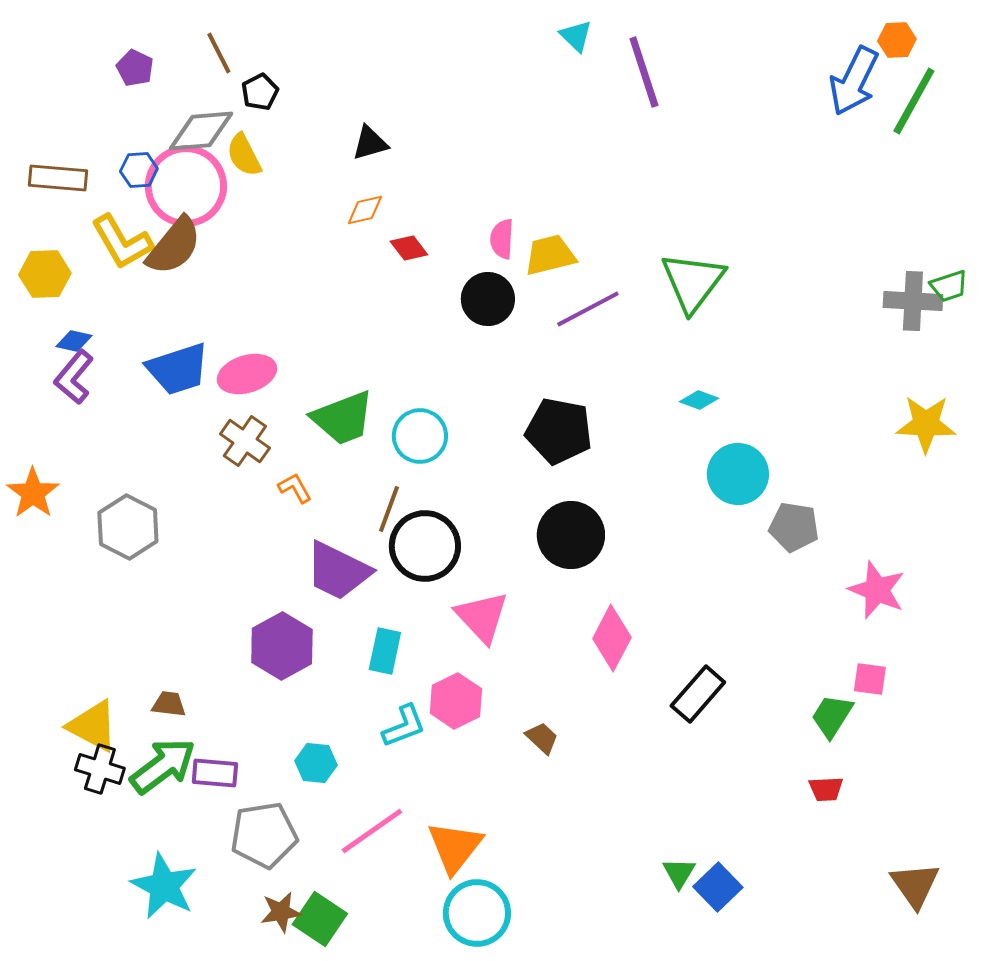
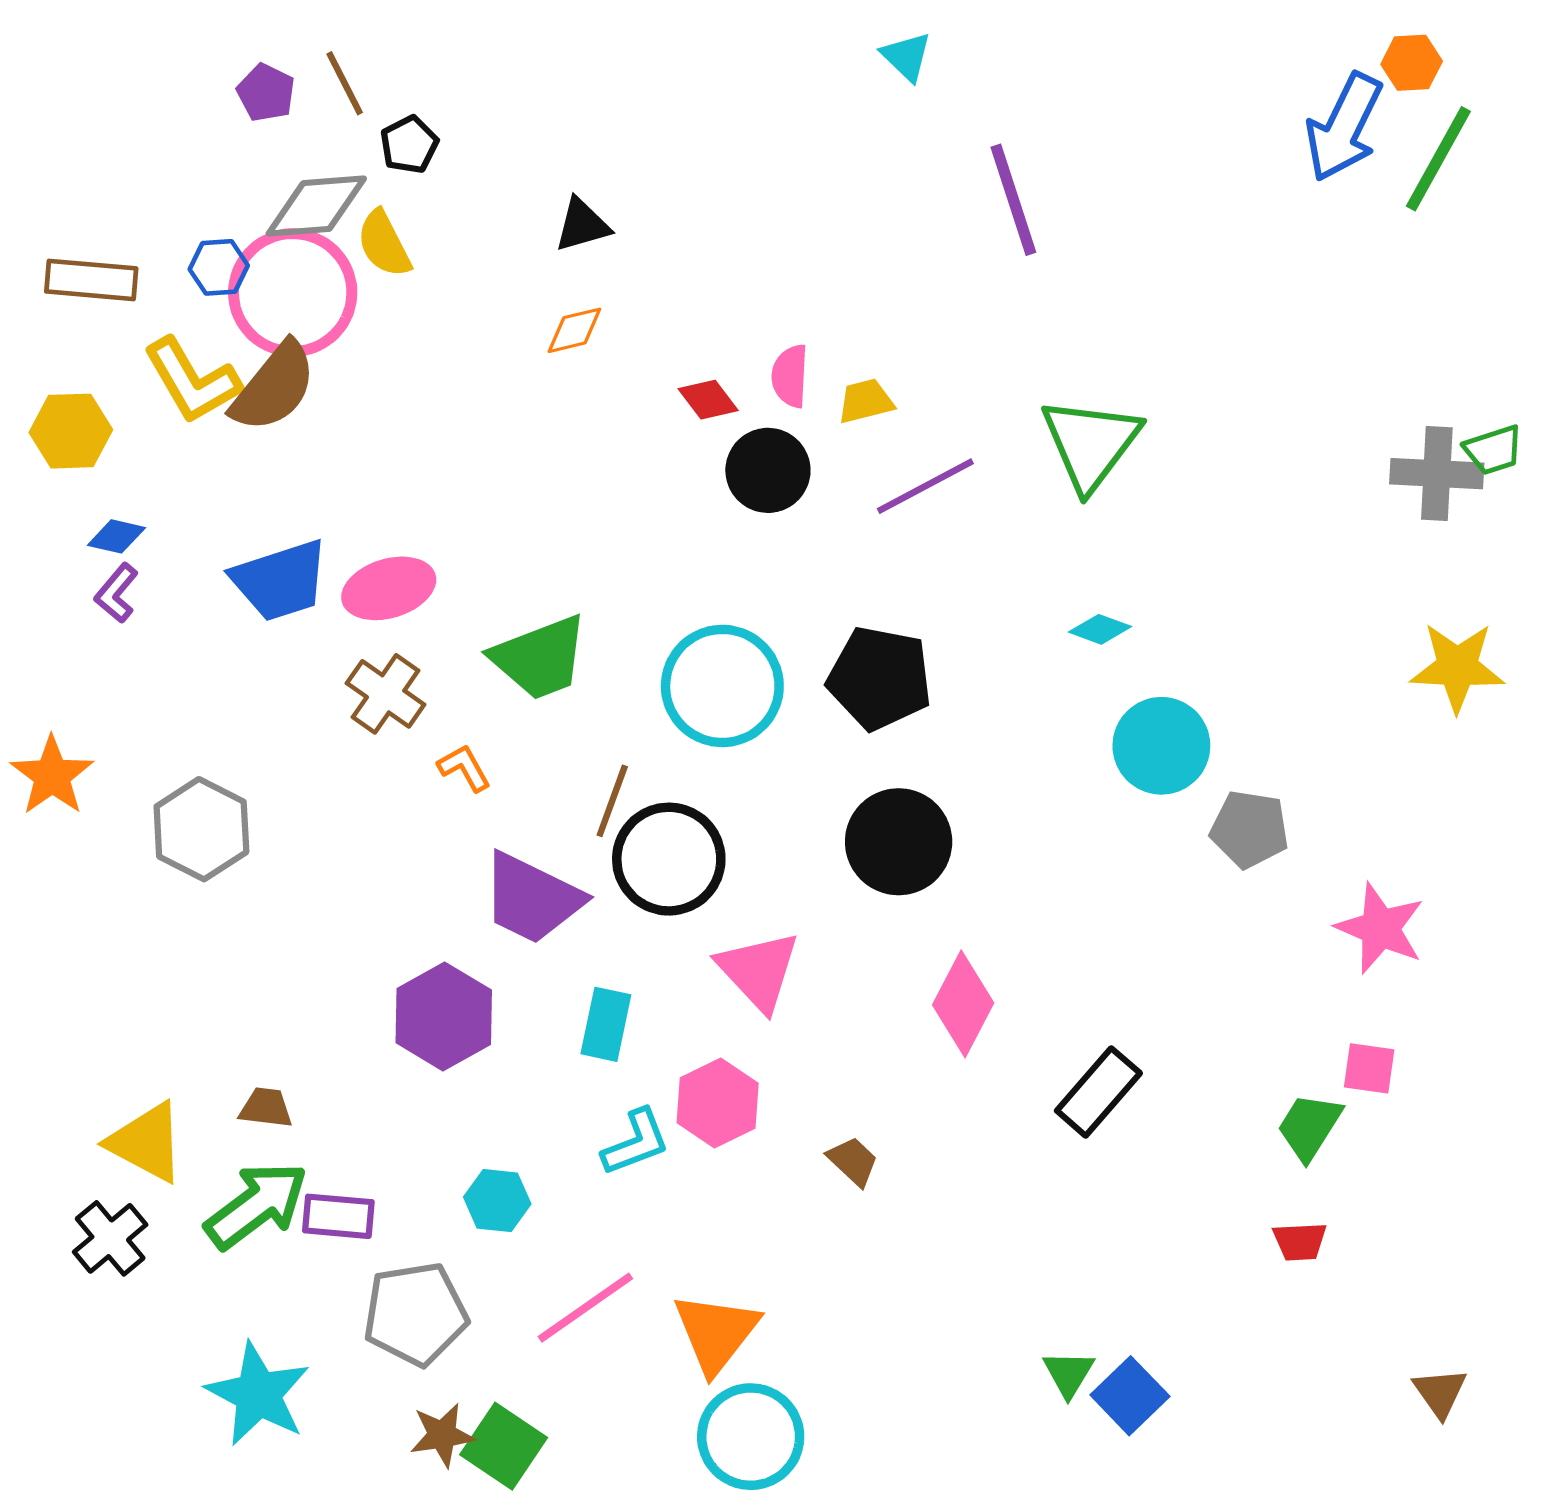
purple pentagon: (135, 68) -> (266, 93), moved
purple line: (644, 72) -> (1013, 200), moved
red diamond: (409, 248) -> (708, 400), moved
yellow trapezoid: (550, 255) -> (866, 401), size x0.7
purple L-shape: (74, 377) -> (116, 593), size x0.7
cyan circle: (420, 436) -> (722, 686), moved, size x1.4
black cross: (100, 769) -> (110, 1238), moved, turned 33
brown triangle: (915, 885) -> (1440, 1393), size x0.7

